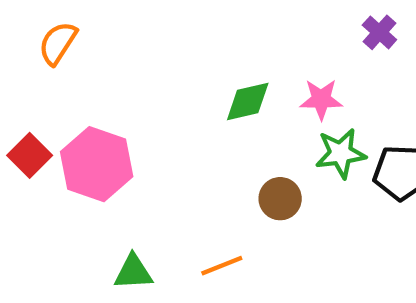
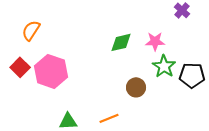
orange semicircle: (58, 43) -> (31, 30), moved
green star: (341, 153) -> (164, 66), turned -30

